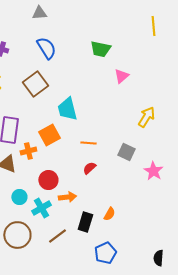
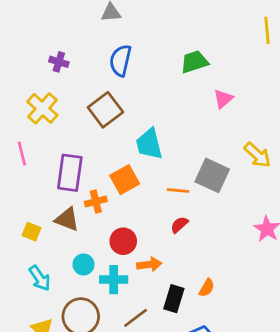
blue semicircle: (46, 48) -> (120, 60), turned -135
green trapezoid: (100, 49) -> (194, 62), turned 150
yellow arrow: (146, 117) -> (257, 155), turned 100
gray square: (126, 152) -> (212, 175), moved, size x1.4
cyan cross: (41, 208) -> (114, 280), turned 30

